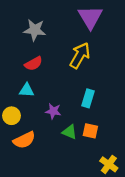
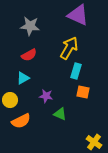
purple triangle: (90, 17) -> (78, 15), turned -35
cyan triangle: (27, 90) -> (23, 78), turned -32
cyan rectangle: (88, 98) -> (76, 71), moved
orange square: (90, 131) -> (83, 92), moved

